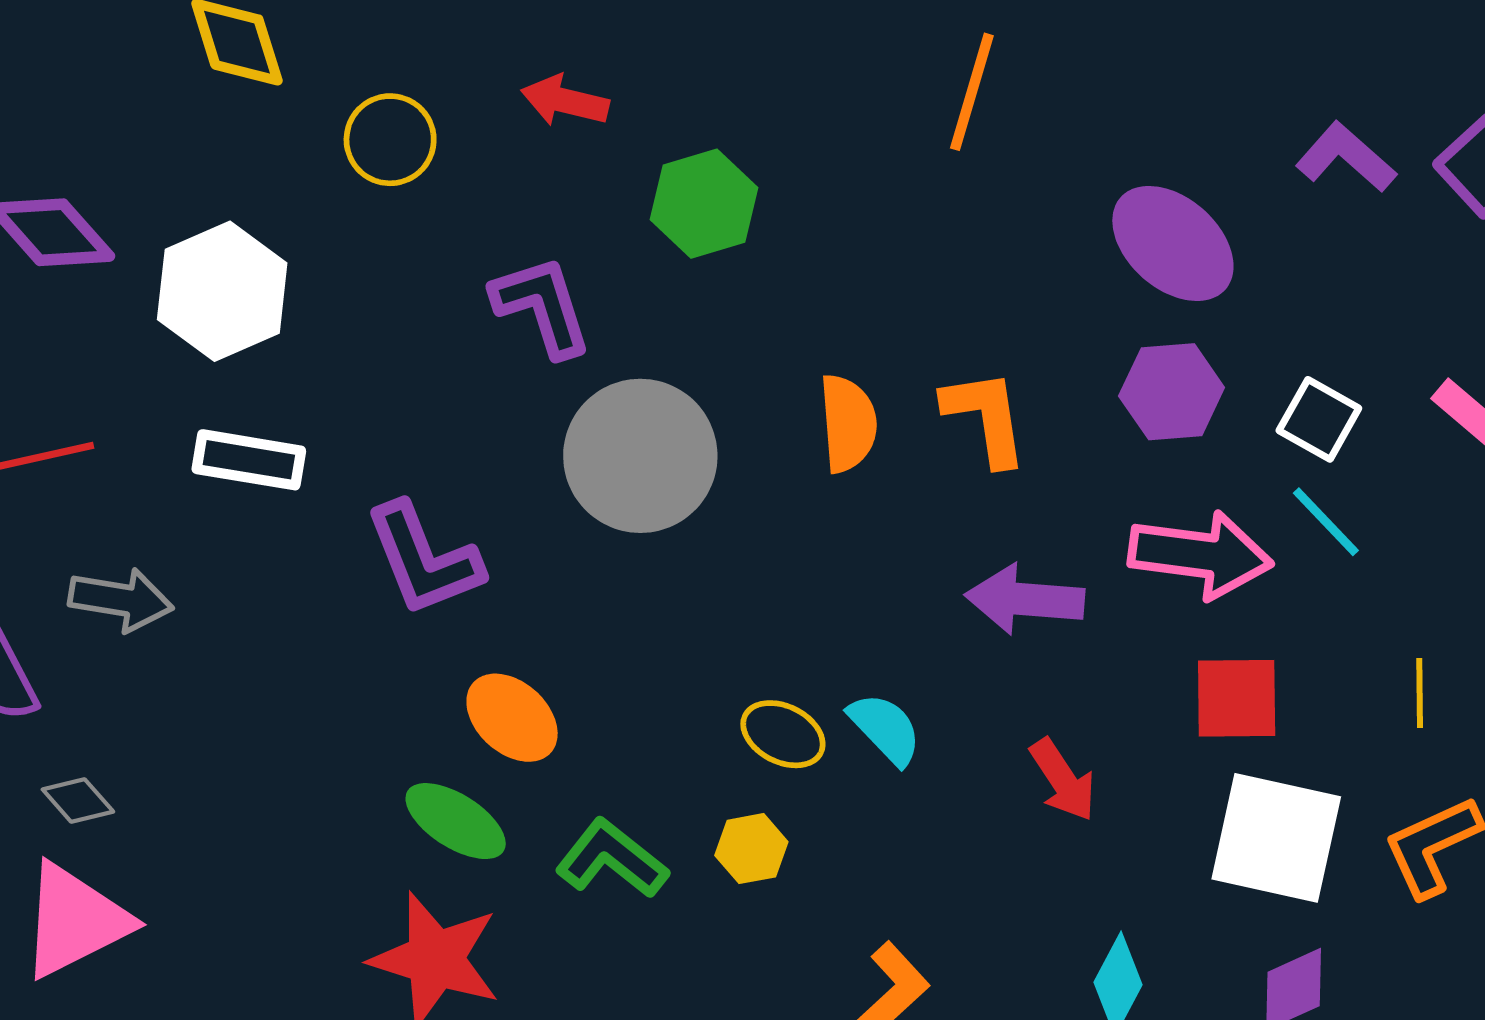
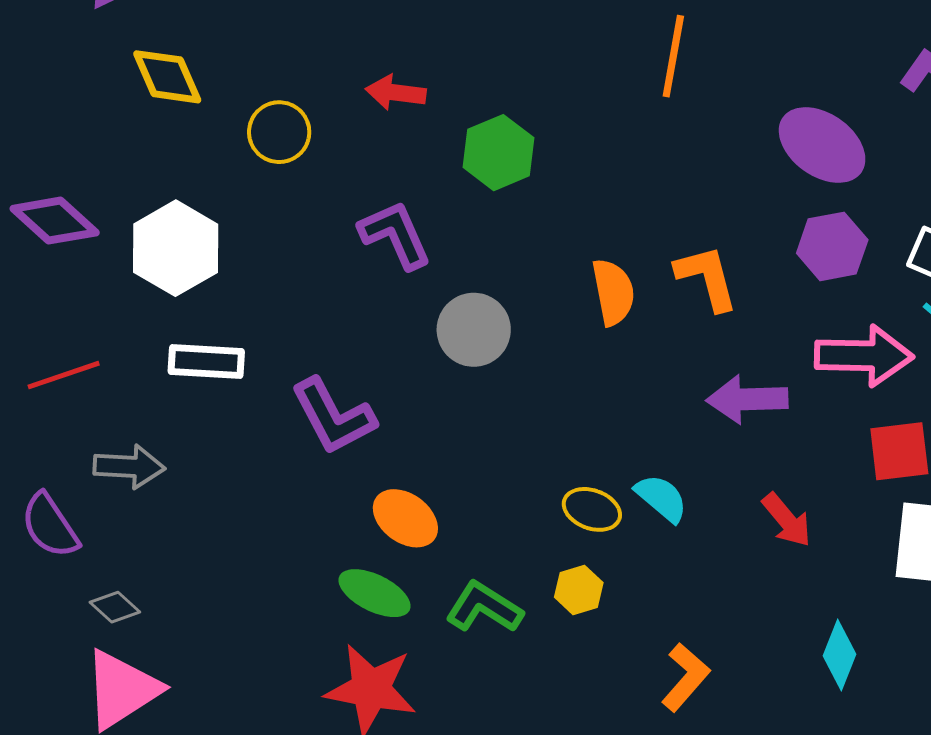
gray circle: (640, 456) -> (474, 330), size x0.7

